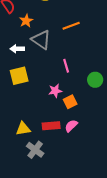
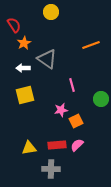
orange star: (26, 21) -> (24, 43), moved
orange line: (71, 26) -> (91, 45), moved
gray cross: (35, 150) -> (51, 169), moved, turned -36

